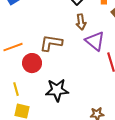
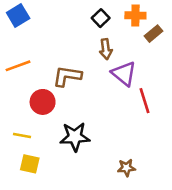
orange line: (13, 47) -> (18, 66), moved
yellow line: (16, 89) -> (22, 135), turned -64

